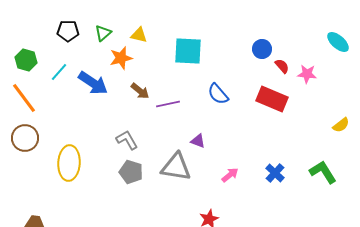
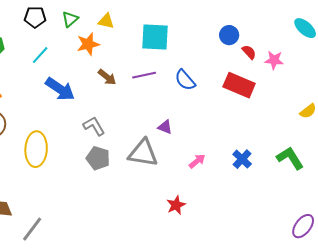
cyan line: (59, 72) -> (40, 55), moved
blue arrow: (93, 83) -> (60, 89), moved
purple line: (168, 104) -> (144, 75), moved

